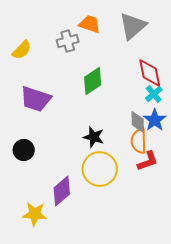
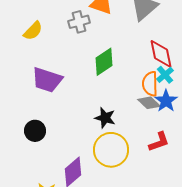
gray diamond: (138, 122) -> (149, 103), turned -45
orange semicircle: (139, 141) -> (150, 84), moved

